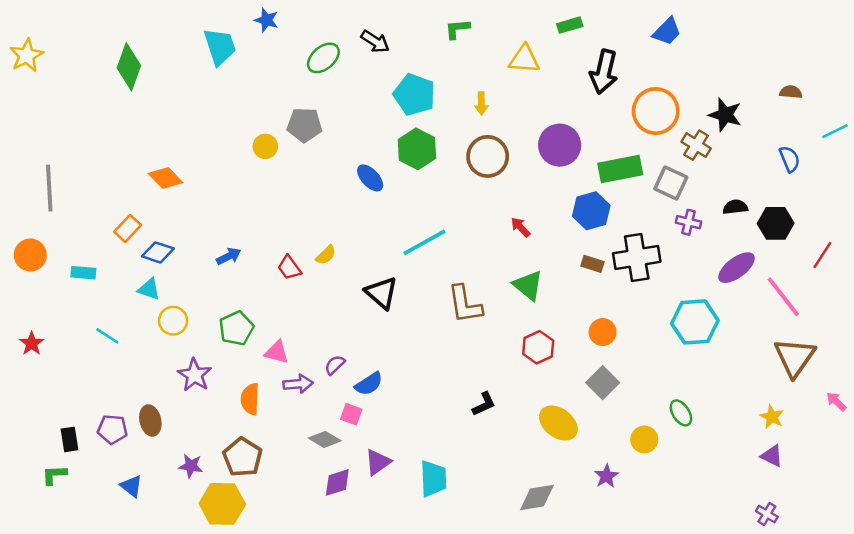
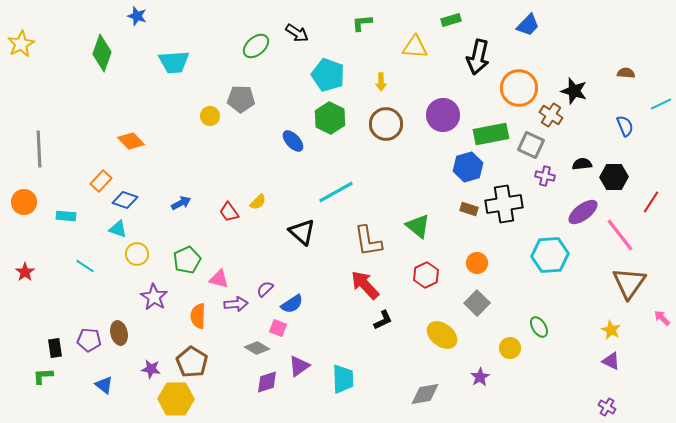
blue star: (267, 20) -> (137, 16), moved
cyan trapezoid: (220, 47) -> (174, 62), moved, turned 104
red arrow: (520, 227) -> (365, 285), moved, size x1.8

